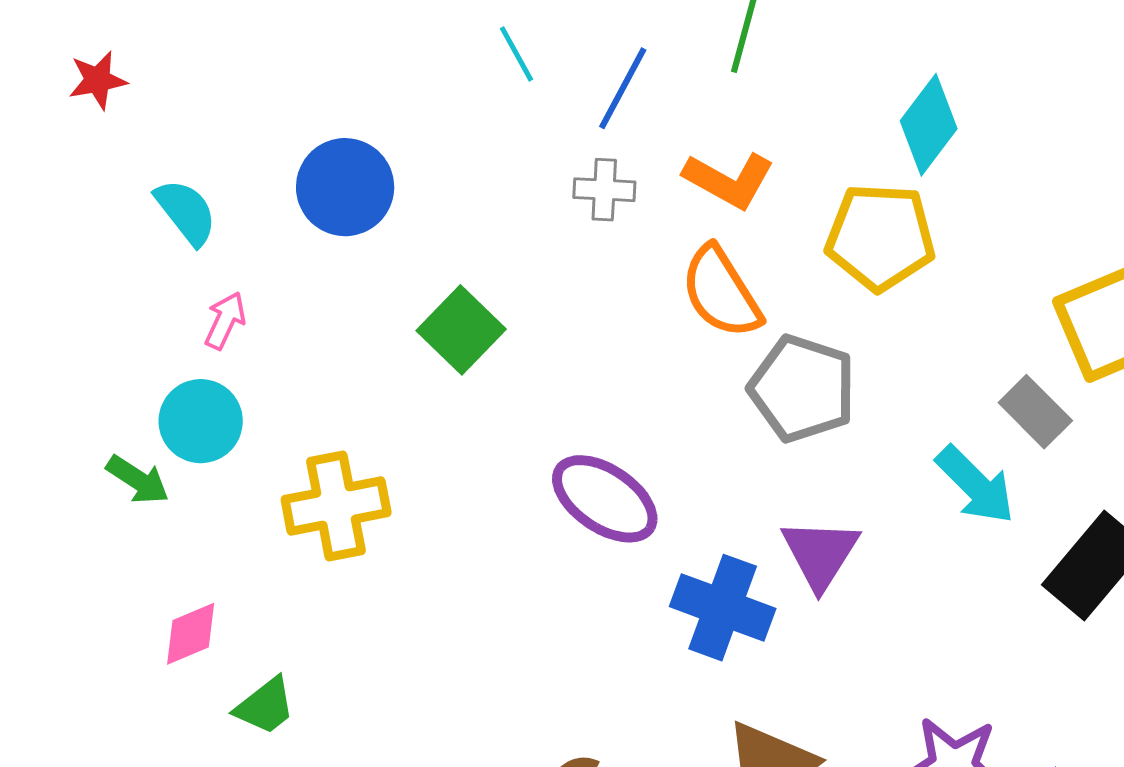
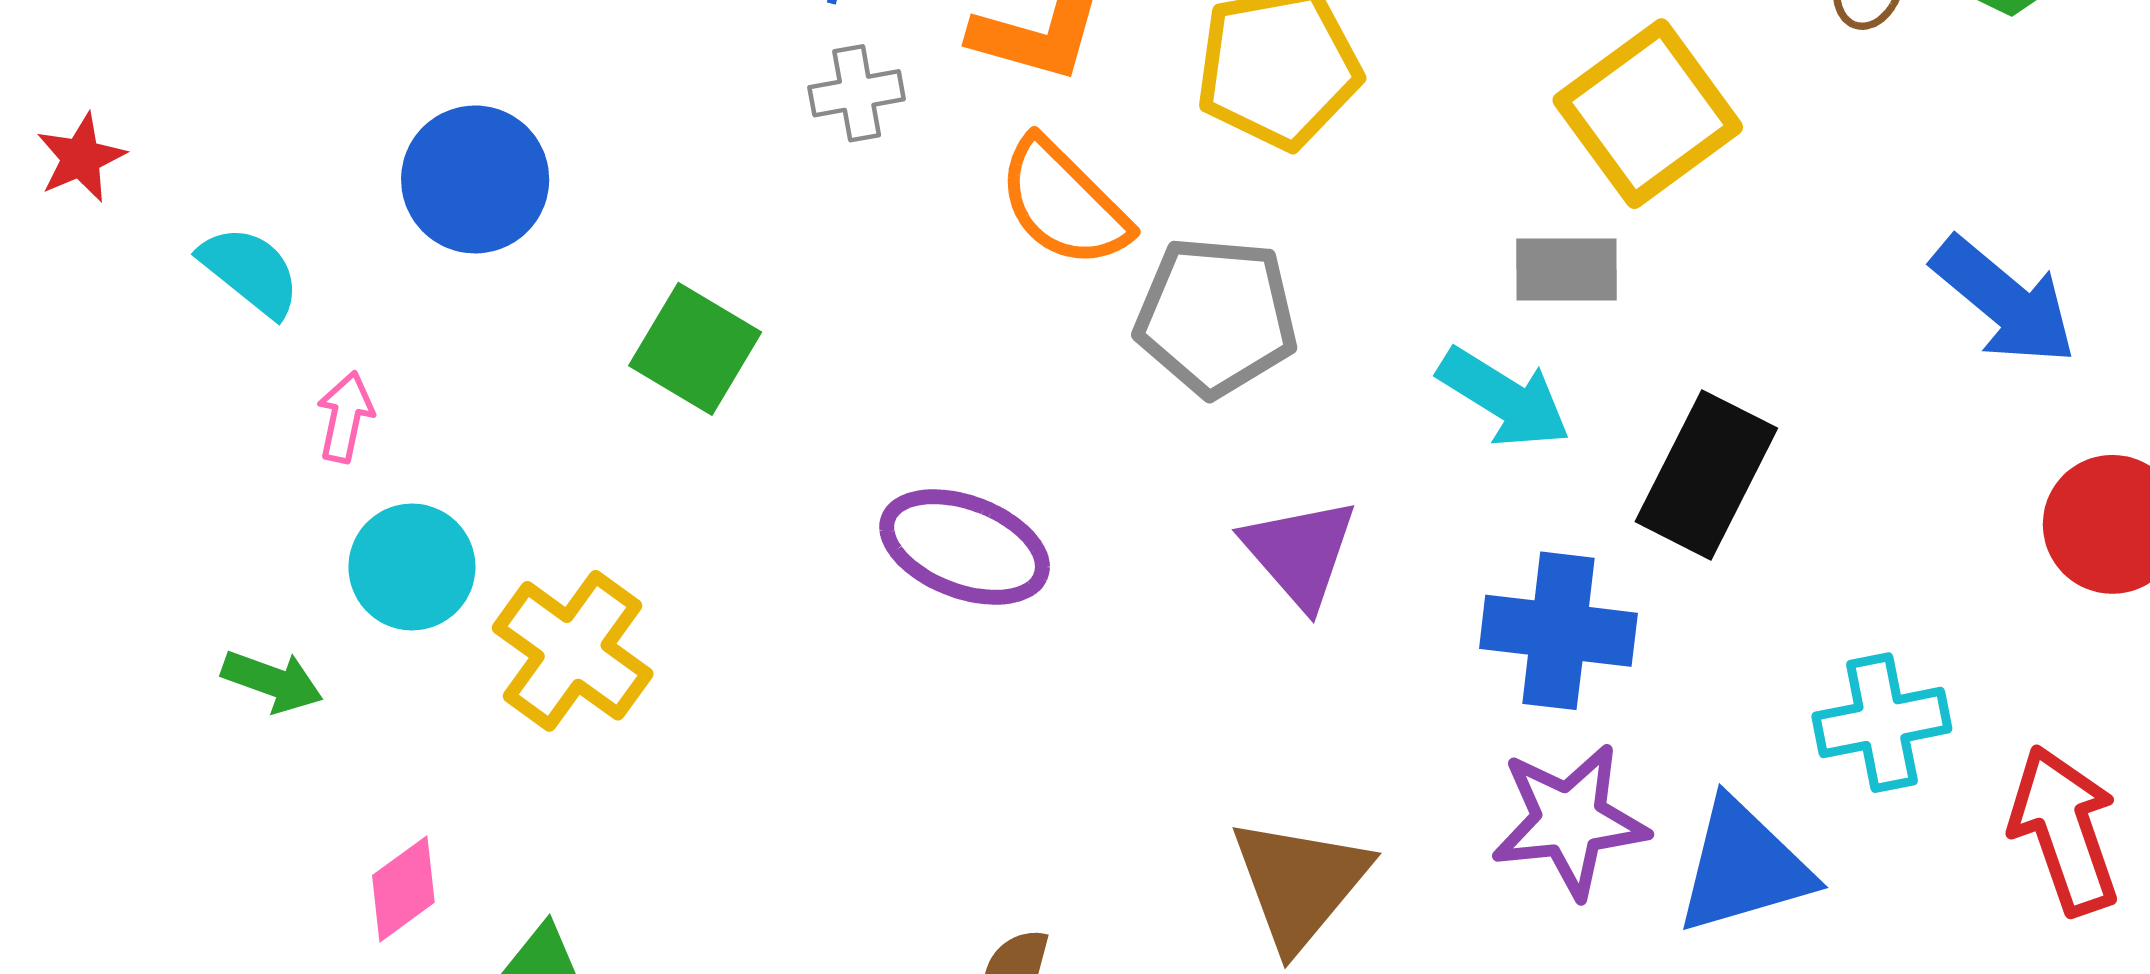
red star: (98, 80) -> (81, 158), moved
gray rectangle: (1035, 412) -> (1566, 270), turned -32
cyan circle: (201, 421) -> (412, 567), moved
yellow cross: (336, 506) -> (573, 651), turned -30
blue cross: (723, 608) -> (1558, 631), moved

